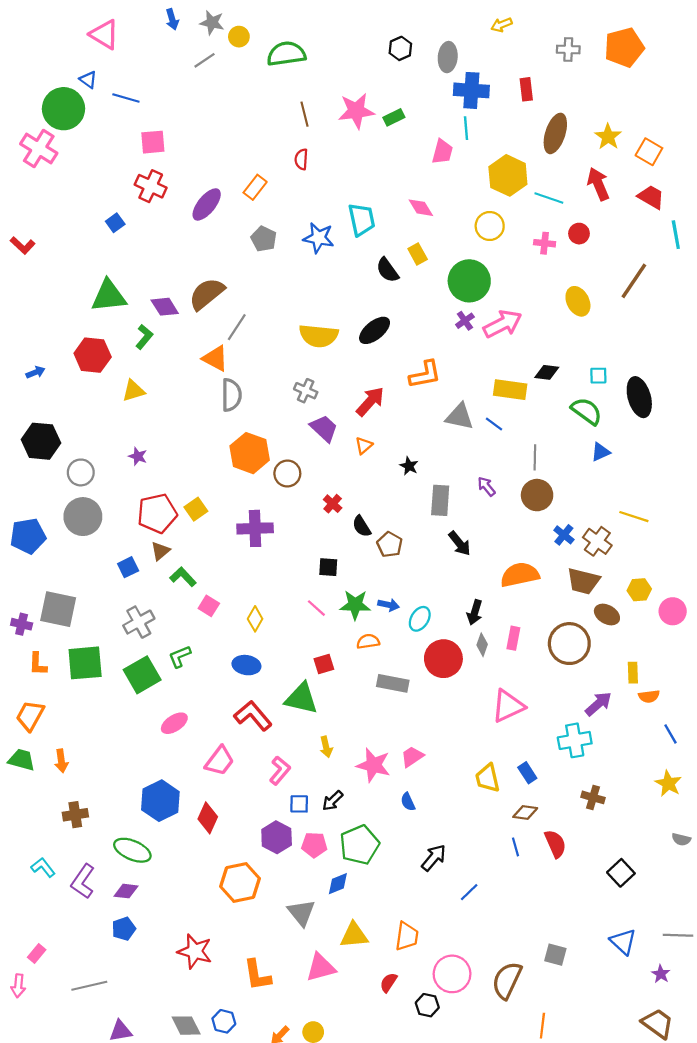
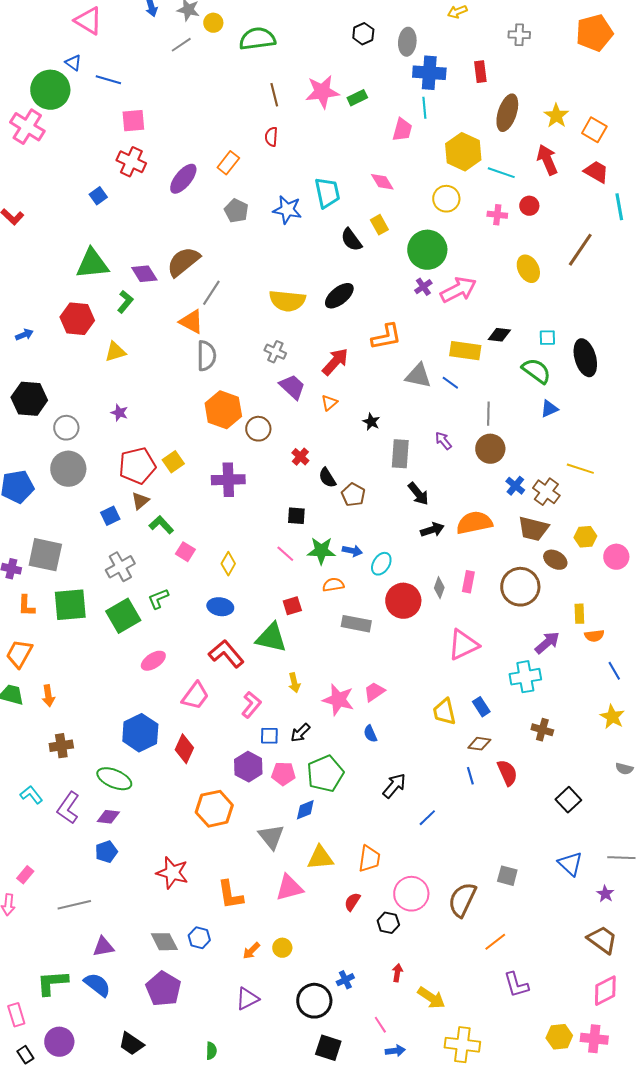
orange pentagon: (624, 47) -> (594, 33), moved
black arrow: (475, 612) -> (432, 530), moved, turned -125
orange line: (542, 1026) -> (495, 942), turned 45

